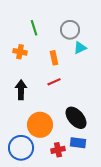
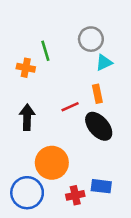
green line: (34, 28) -> (45, 51), moved
orange rectangle: (54, 58) -> (97, 94), moved
black ellipse: (76, 118) -> (99, 126), moved

